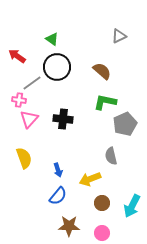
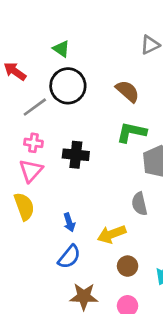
pink cross: (19, 100) -> (33, 143), moved
pink triangle: (29, 119) -> (31, 171), moved

